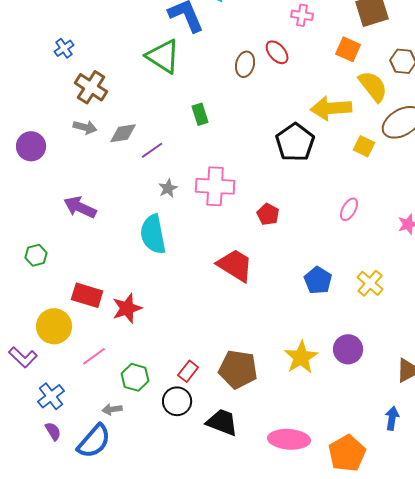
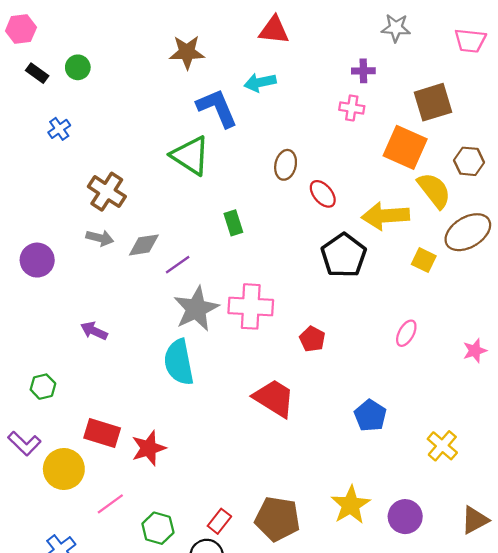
blue cross: (64, 48) -> (59, 129), moved
orange square: (348, 49) -> (405, 147), size x1.5
red ellipse: (277, 52) -> (323, 194), moved
gray star: (168, 188) -> (196, 309), size x2.0
purple arrow: (80, 207) -> (94, 331), size x0.7
yellow cross: (370, 283) -> (442, 446), moved
purple circle: (348, 349) -> (405, 517), moved
purple L-shape: (23, 357) -> (24, 443), moved

